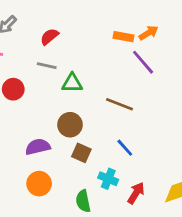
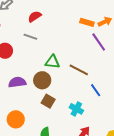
green triangle: (72, 83) -> (52, 62), moved
purple semicircle: (38, 147) -> (17, 82), moved
blue line: (125, 148) -> (96, 90), moved
cyan cross: (108, 179) -> (76, 109), moved

